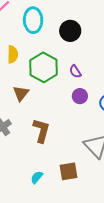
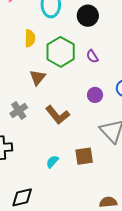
purple circle: (80, 96) -> (95, 95), moved
brown L-shape: (41, 131) -> (58, 115), turned 125

